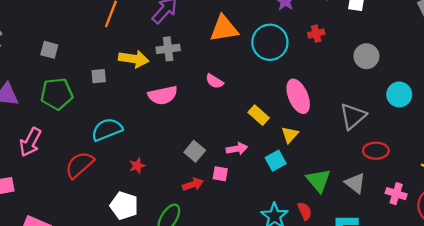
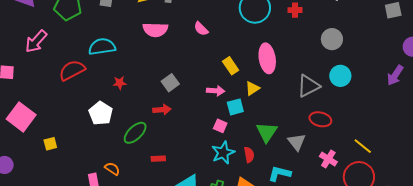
cyan circle: (399, 95) -> (340, 76), moved
pink arrow: (237, 149) -> (216, 91), moved
pink square: (220, 174) -> (220, 126), moved

